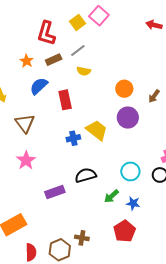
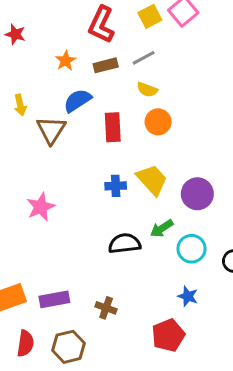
orange circle: (124, 89) -> (158, 122), moved
purple circle: (128, 118) -> (197, 194), moved
brown triangle: (25, 123) -> (51, 130), moved
purple rectangle: (55, 192) -> (54, 299), moved
green arrow: (111, 196) -> (162, 228), moved
brown cross: (82, 238) -> (106, 308), moved

